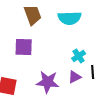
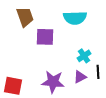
brown trapezoid: (33, 15) -> (25, 17), moved
purple square: (24, 47) -> (45, 37), moved

